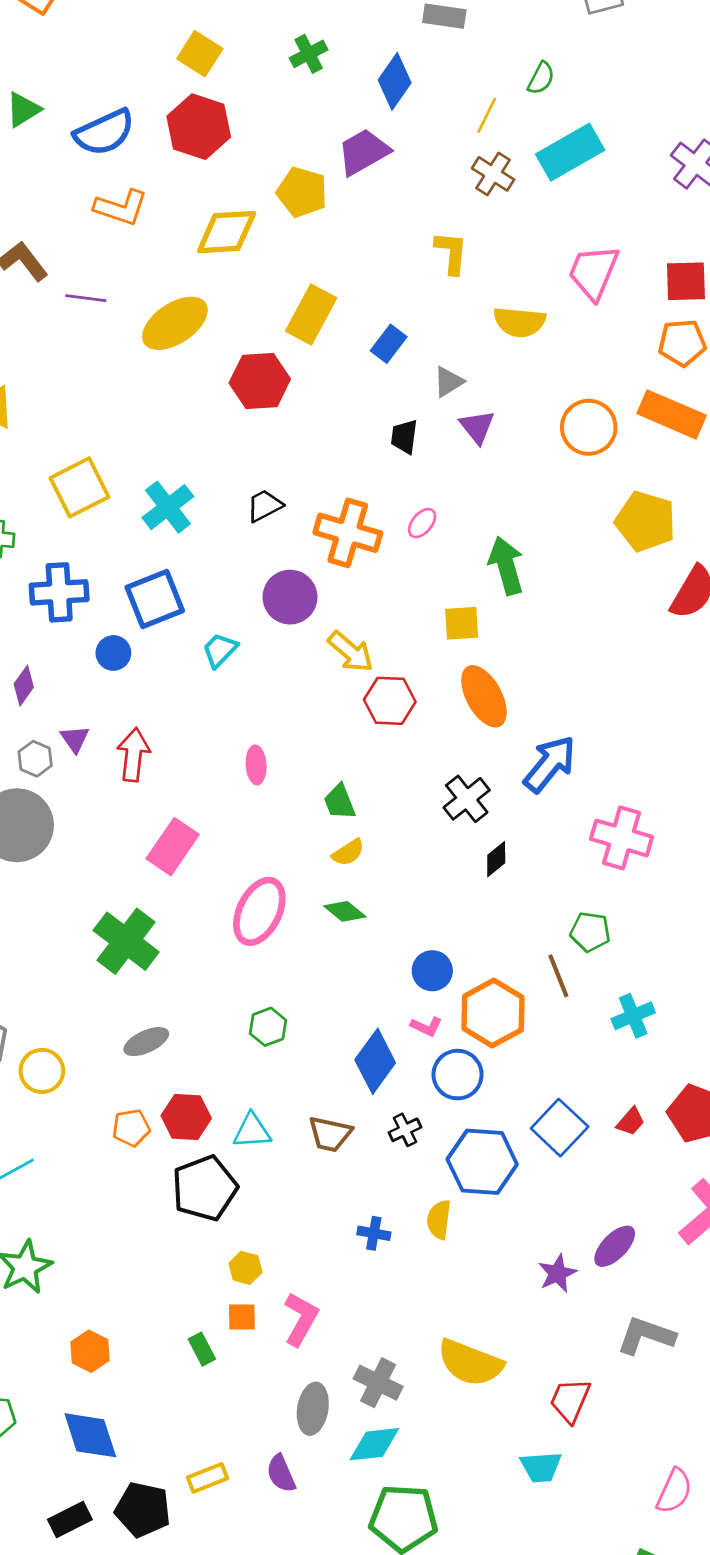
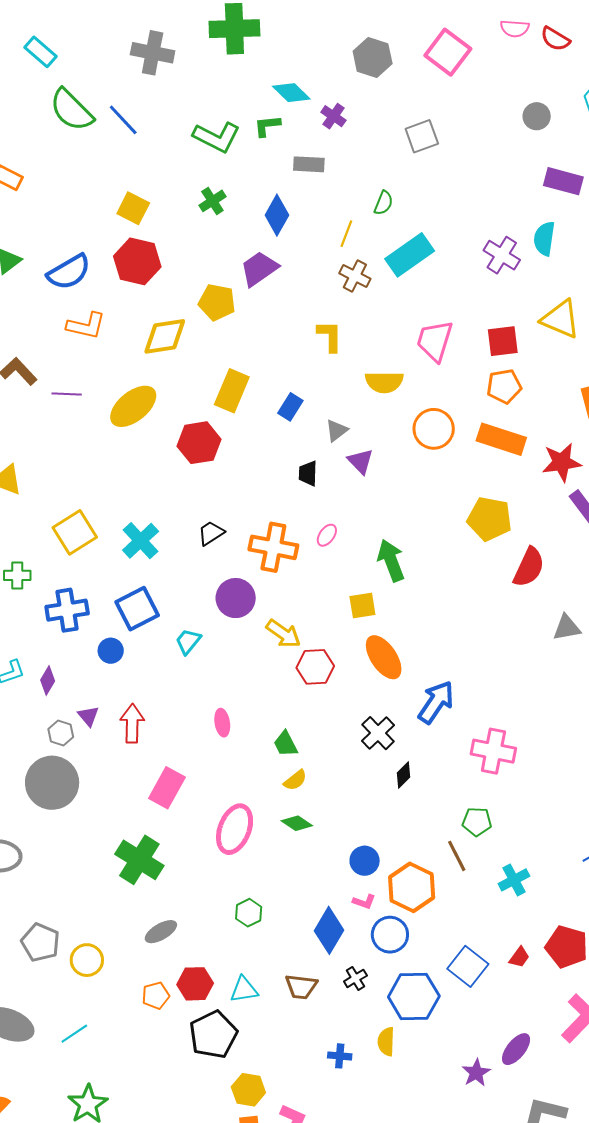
orange circle: (589, 427) -> (434, 429), moved
yellow hexagon: (245, 1268) -> (248, 1090), size x1.4

